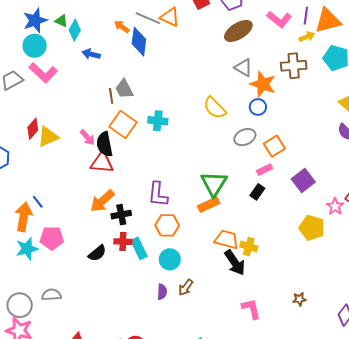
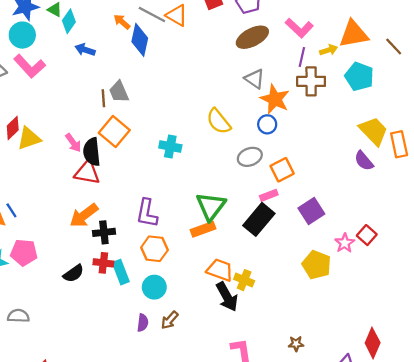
purple line: (306, 16) -> (302, 57), moved
cyan cross: (158, 121) -> (170, 146), moved
black rectangle: (257, 192) -> (259, 219), size x1.8

